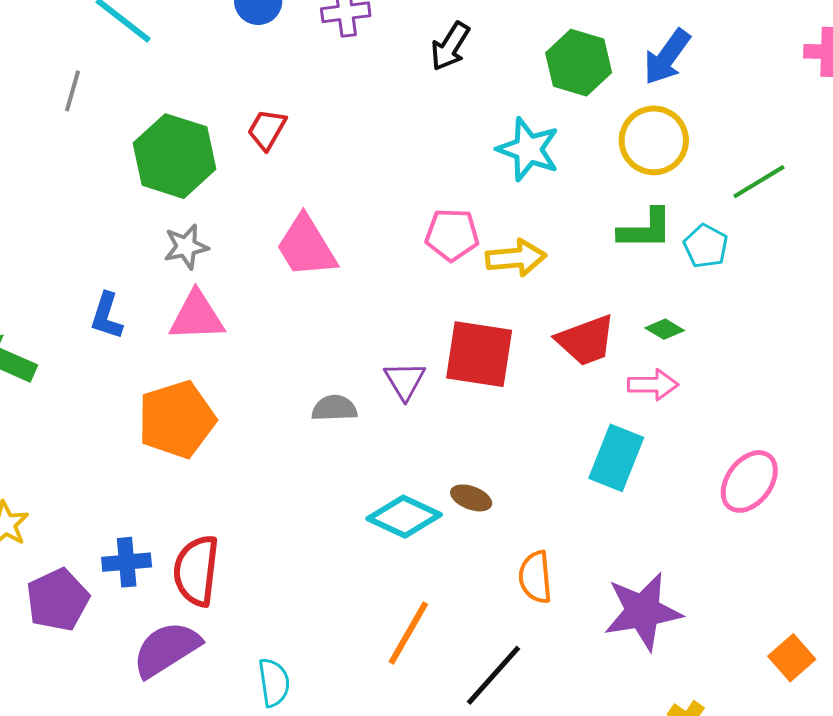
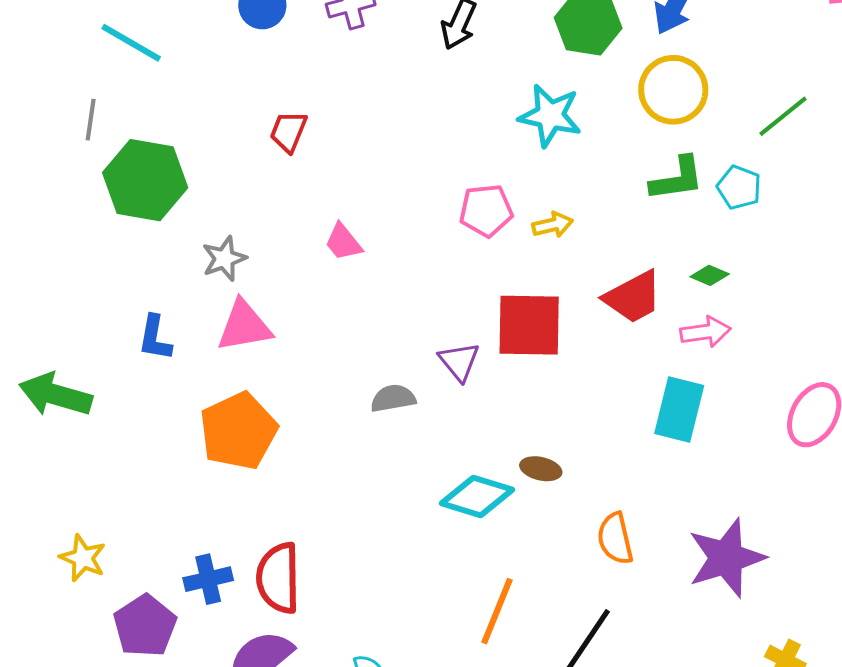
green hexagon: (174, 156) -> (145, 180), moved
pink trapezoid: (306, 247) -> (343, 242), size x0.6
yellow arrow: (516, 258) -> (553, 225), size x0.7

